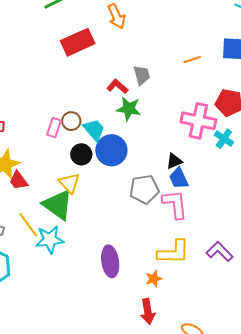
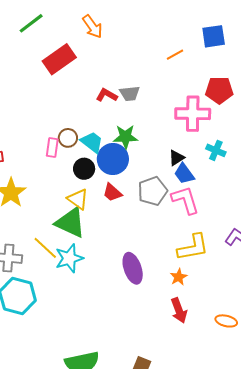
gray trapezoid: (142, 75) -> (130, 93), moved, turned 110
green star: (129, 109) -> (125, 137), moved
cyan cross: (224, 139) -> (216, 150), moved
red trapezoid: (18, 181) -> (112, 193), moved

